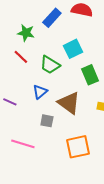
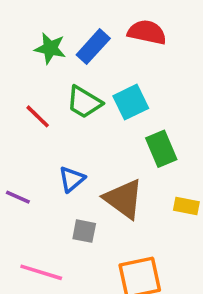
green star: (26, 33) -> (50, 48), moved
green trapezoid: (50, 65) -> (84, 102), moved

